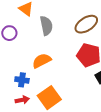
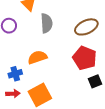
blue cross: (22, 80) -> (15, 74), turned -32

